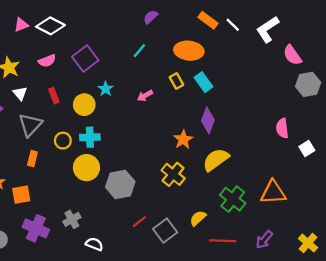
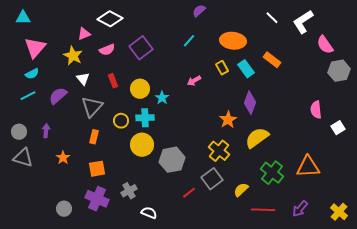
orange rectangle: (208, 20) -> (272, 60), moved
pink triangle: (21, 25) -> (84, 34), moved
cyan star: (106, 89) -> (162, 98), moved
orange square: (21, 195) -> (97, 169), moved
gray square: (165, 231) -> (212, 179), moved

